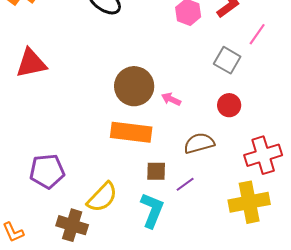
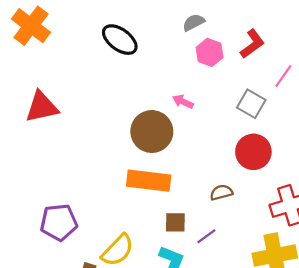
pink arrow: (171, 99) -> (183, 102), moved
red circle: (229, 105) -> (253, 152), size x1.4
brown semicircle: (199, 143) -> (221, 192), size x0.7

